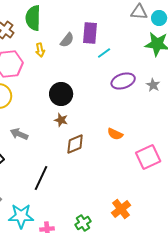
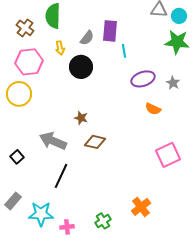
cyan line: (104, 53) -> (124, 51), turned -64
black circle: (61, 94) -> (81, 67), moved
gray arrow: (19, 134) -> (53, 141), moved, size x1.5
orange semicircle: (115, 134) -> (153, 109), moved
brown diamond: (75, 144) -> (95, 142), turned 35

